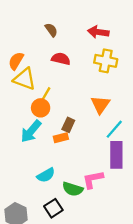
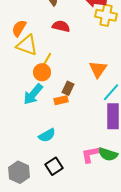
yellow cross: (106, 61) -> (106, 15), moved
pink L-shape: (93, 179) -> (91, 154), moved
green semicircle: (73, 189) -> (108, 154), moved

